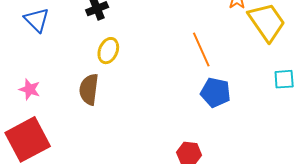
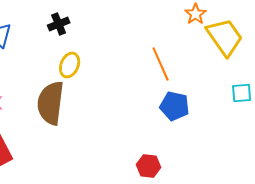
brown semicircle: (89, 89) -> (51, 103), size x1.4

